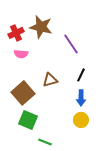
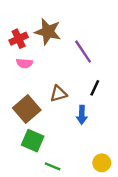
blue arrow: (81, 98) -> (82, 115), moved
yellow circle: (81, 120) -> (102, 163), moved

